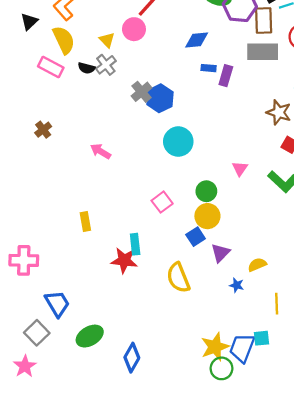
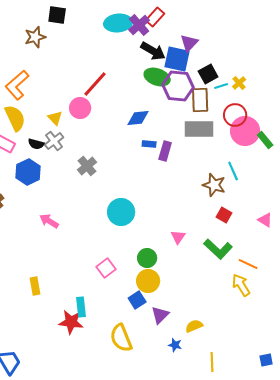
blue hexagon: (160, 98) -> (28, 172), moved

